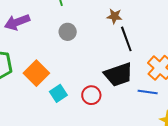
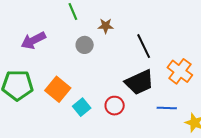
brown star: (114, 16) -> (106, 26), moved
blue line: (148, 92) -> (167, 108), moved

